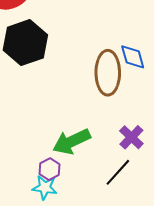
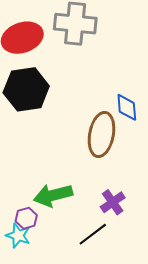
blue diamond: (133, 57) -> (127, 107), moved

